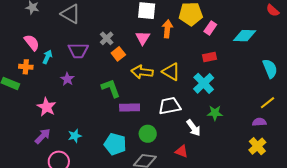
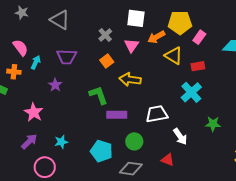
orange arrow: (167, 29) -> (156, 37), turned -126
gray cross: (107, 38) -> (105, 35), moved
yellow triangle: (171, 72) -> (174, 56), moved
green star: (215, 113) -> (213, 124), moved

